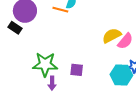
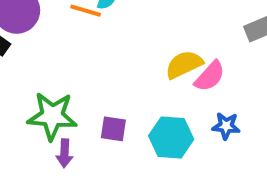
cyan hexagon: (121, 75) -> (171, 137), moved

